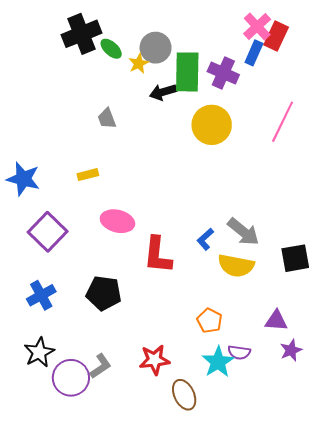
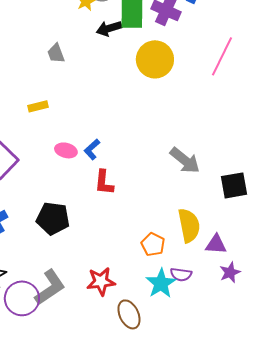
pink ellipse: (117, 221) -> (66, 150), size x0.7
blue L-shape: (205, 239) -> (92, 149), moved
red L-shape: (158, 255) -> (104, 182), size x0.7
yellow semicircle: (236, 266) -> (189, 225), moved, turned -112
gray L-shape: (101, 366) -> (50, 287), size x1.5

